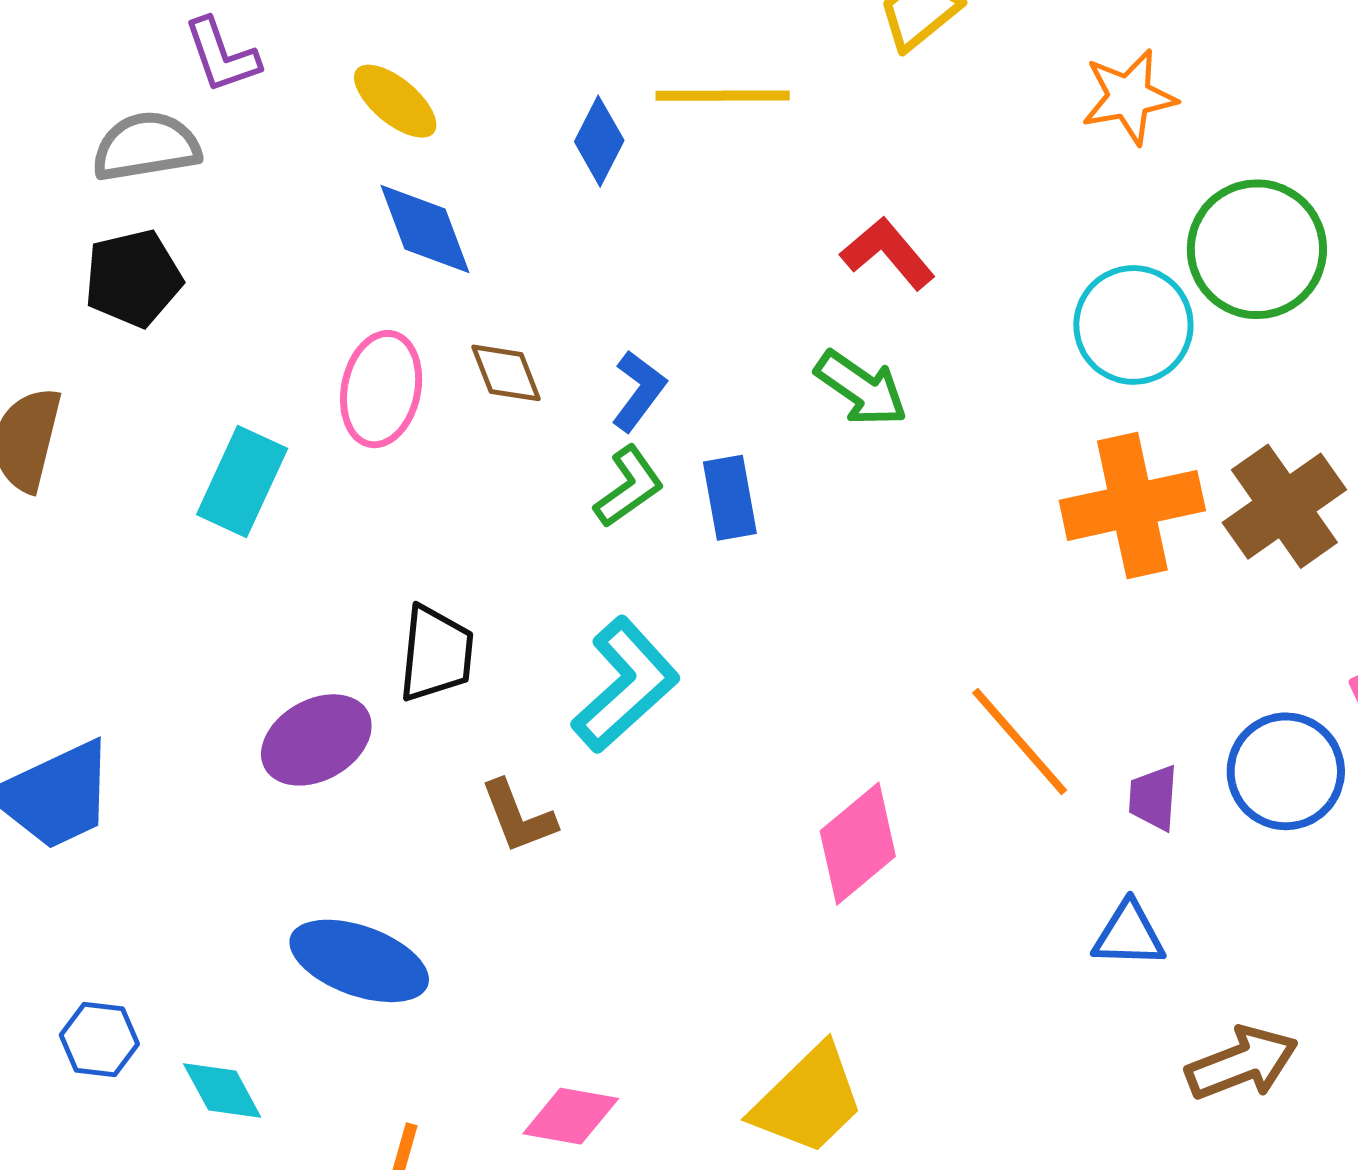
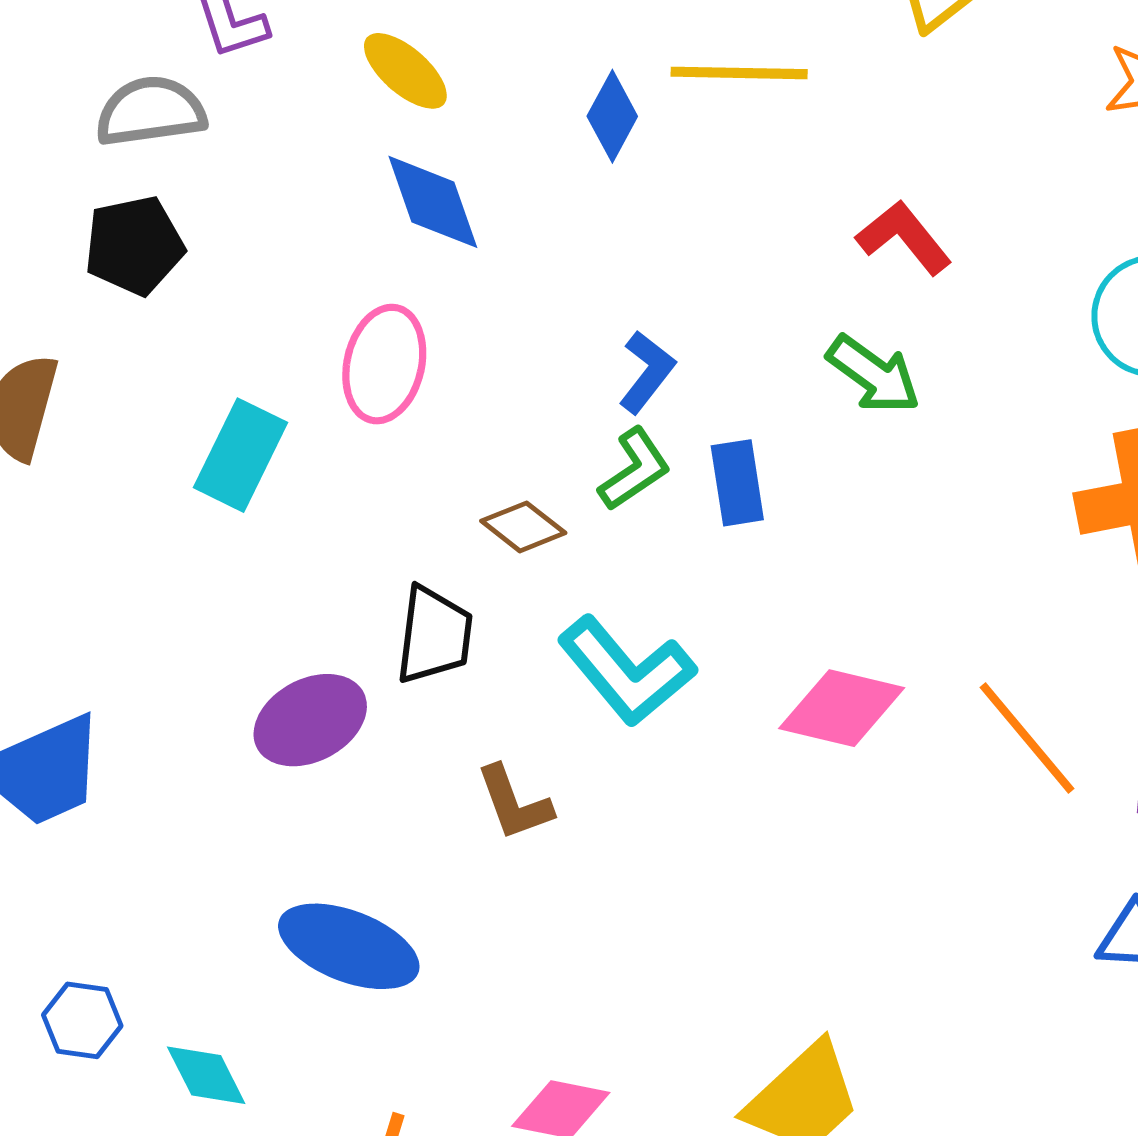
brown diamond: (506, 373) -> (523, 527), moved, turned -32
cyan L-shape: (625, 685) -> (627, 671), turned 91
pink diamond: (858, 844) -> (842, 708), moved, turned 52

